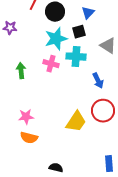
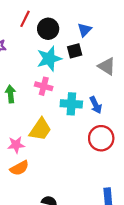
cyan cross: (76, 57) -> (71, 104), moved
yellow trapezoid: (76, 122) -> (40, 129), moved
orange semicircle: (29, 138) -> (19, 168), turned -42

